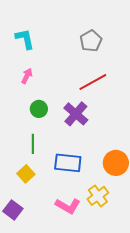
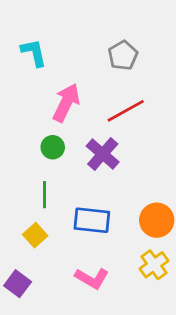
pink arrow: (27, 76) -> (66, 103), moved, size x1.8
yellow cross: (98, 196) -> (154, 265), moved

